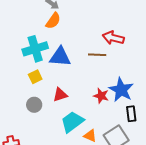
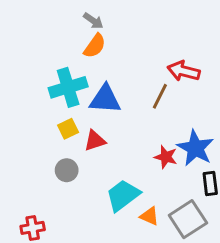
brown line: (97, 55) -> (160, 96), turned -66
red triangle: (60, 95) -> (95, 141), moved

